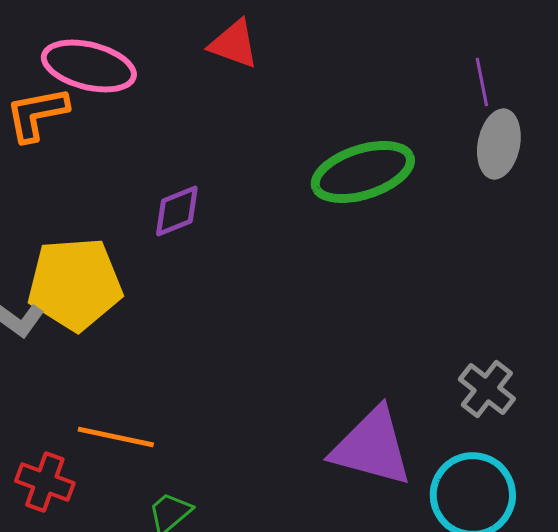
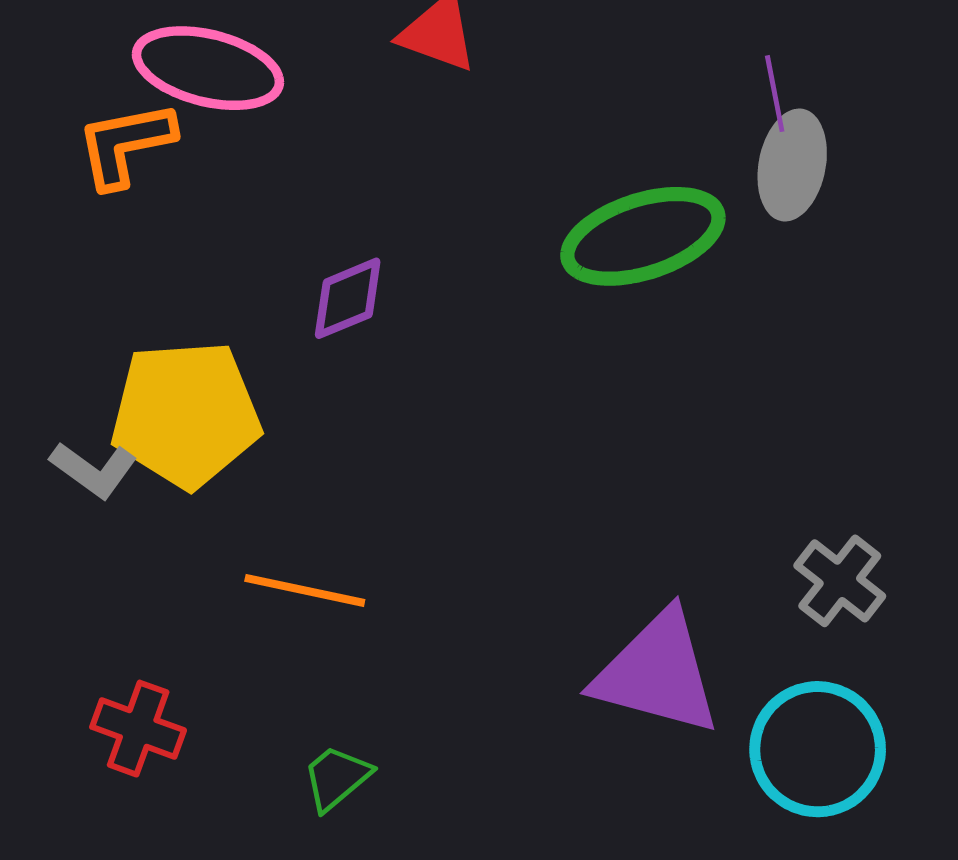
purple line: (482, 82) -> (775, 94), moved
gray ellipse: (499, 144) -> (792, 165), moved
orange line: (116, 437) -> (305, 590), moved

